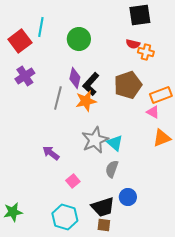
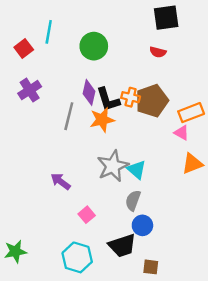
red square: (20, 41) -> (24, 49), size x0.7
orange cross: (146, 52) -> (131, 97), moved
black L-shape: (91, 84) -> (108, 100), turned -60
blue circle: (128, 197) -> (142, 225), moved
brown square: (104, 225) -> (151, 267), moved

